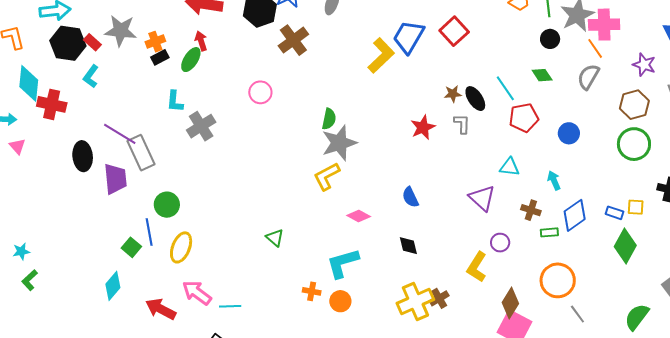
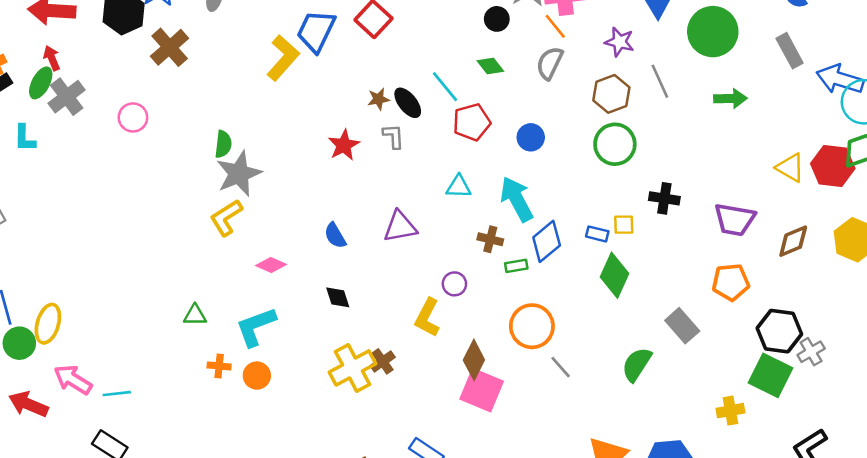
gray cross: (201, 126) -> (67, 97), moved
cyan arrow: (554, 180) -> (517, 199), size x1.8
purple triangle: (482, 198) -> (400, 227), moved, turned -48
green circle: (167, 205) -> (19, 343), moved
green triangle: (275, 238) -> (195, 315), moved, turned -36

